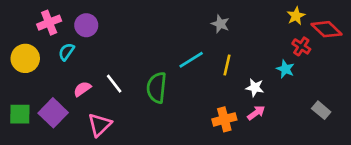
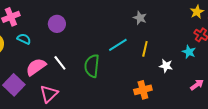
purple circle: (86, 25) -> (57, 24), moved
cyan semicircle: (66, 52) -> (24, 39), turned 80
pink semicircle: (82, 89) -> (36, 67), size x1.5
pink arrow: (256, 113) -> (197, 85), moved

